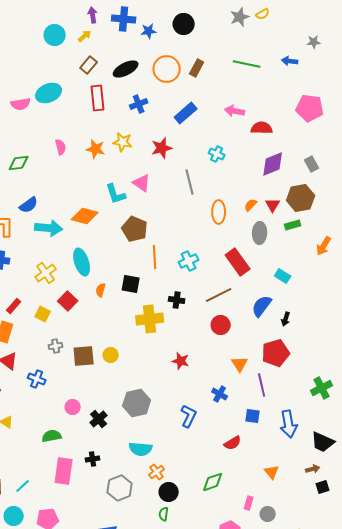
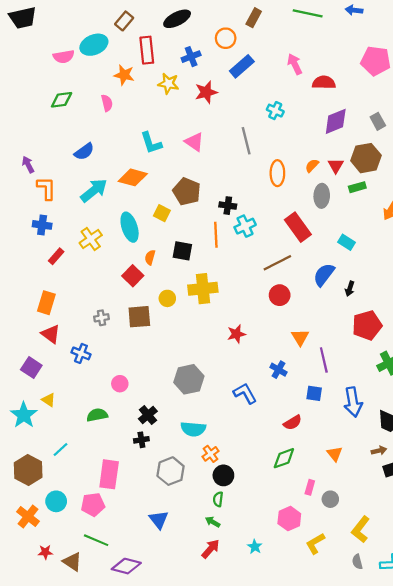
brown rectangle: (89, 65) -> (124, 21), moved
orange circle: (167, 69) -> (226, 38), moved, size x0.7
pink arrow: (235, 111) -> (295, 64), turned 54
yellow star: (123, 142) -> (168, 84), moved
red star: (162, 148) -> (206, 92), moved
orange star: (96, 149) -> (124, 75), moved
green diamond: (19, 163) -> (62, 100), moved
cyan L-shape: (116, 194) -> (151, 143), moved
blue semicircle: (29, 205) -> (84, 152), moved
cyan arrow: (49, 228) -> (94, 190), turned -44
orange line: (155, 257) -> (216, 235), moved
black cross: (177, 300) -> (228, 206), moved
red square: (68, 301) -> (133, 276), moved
red rectangle: (14, 306) -> (56, 256), moved
yellow square: (43, 314) -> (162, 213), moved
red pentagon: (276, 353) -> (367, 325), moved
yellow circle: (111, 355) -> (167, 298), moved
brown square: (84, 356) -> (139, 317), moved
red star: (181, 361) -> (236, 334), turned -30
blue L-shape: (189, 416) -> (245, 393), turned -55
black cross: (99, 419) -> (148, 415), moved
pink rectangle: (64, 471) -> (109, 474), moved
green diamond: (213, 482) -> (284, 458), moved
cyan line: (23, 486) -> (60, 450), moved

